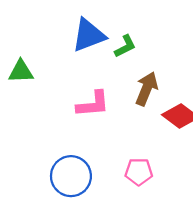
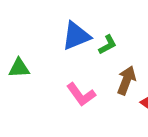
pink L-shape: (93, 104) -> (81, 95), turned 60

